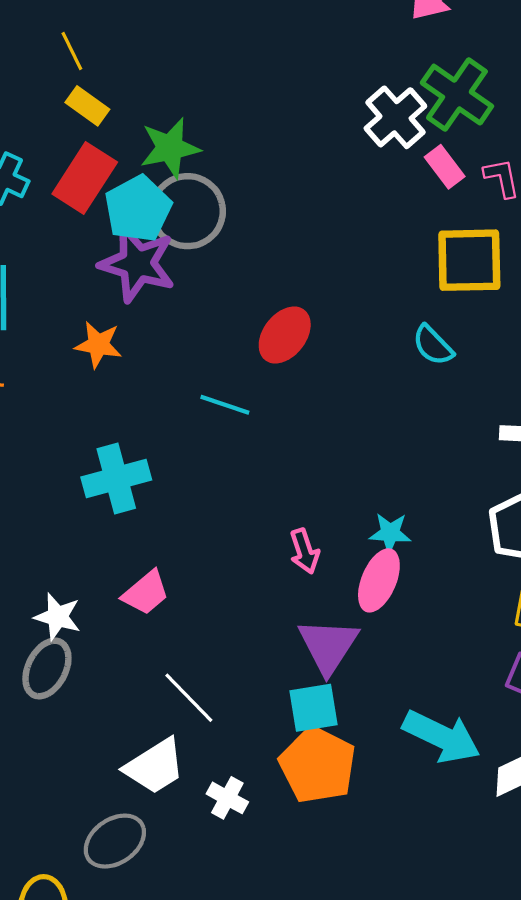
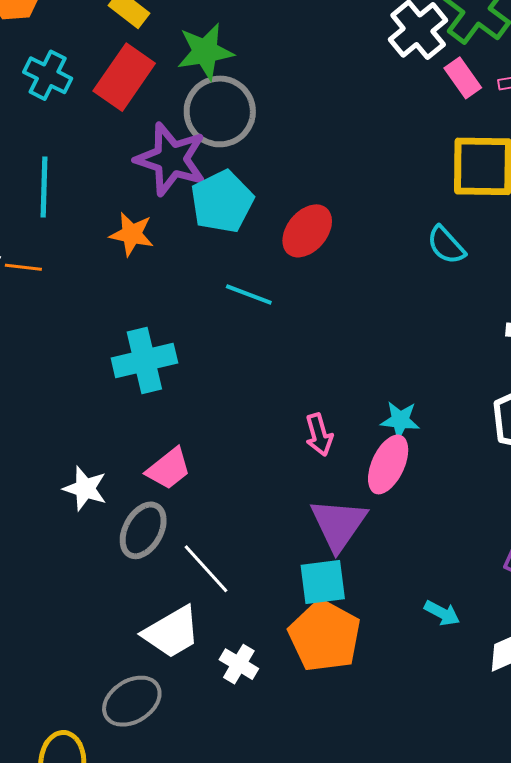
cyan pentagon: (138, 209) -> (222, 202), moved
gray ellipse: (47, 668) -> (143, 530), moved
cyan arrow: (442, 737) -> (442, 613), size x0.5

